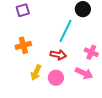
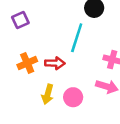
red arrow: (58, 55) -> (55, 63), moved

